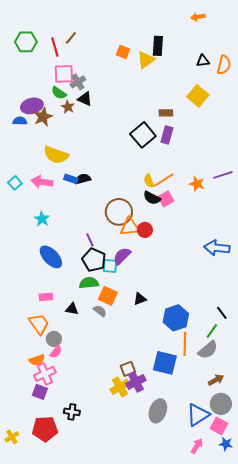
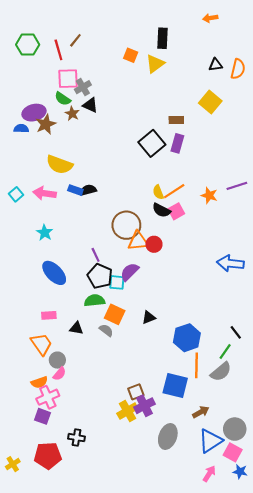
black rectangle: (158, 46) -> (162, 38), moved
brown arrow: (216, 380) -> (201, 412), moved

